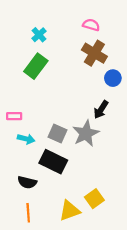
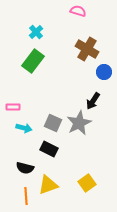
pink semicircle: (91, 25) -> (78, 11), moved
black rectangle: (53, 162) -> (49, 149), size x0.7
yellow triangle: (69, 211) -> (48, 185), moved

